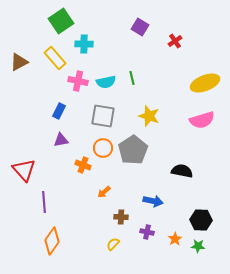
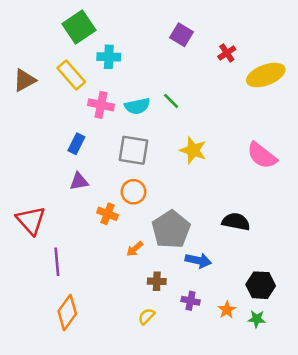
green line: (132, 78) -> (171, 101), turned -32
yellow ellipse: (205, 83) -> (266, 75), moved
pink semicircle: (202, 120) -> (262, 155), turned 55
gray pentagon: (133, 150) -> (171, 229), moved

